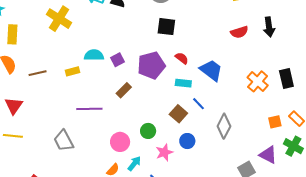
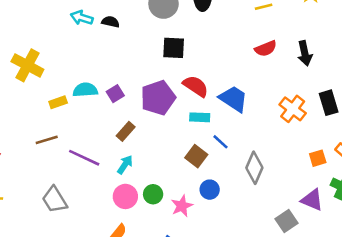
yellow cross: (59, 19) -> (27, 65), moved
black arrow: (269, 27) -> (305, 53), moved
red semicircle: (182, 58) -> (196, 86), size x1.5
yellow rectangle: (73, 71) -> (58, 102), moved
brown line: (38, 73) -> (47, 140), moved
purple line: (89, 109) -> (84, 158), turned 30
green circle: (148, 131) -> (153, 194), moved
cyan arrow: (134, 164) -> (125, 165), moved

